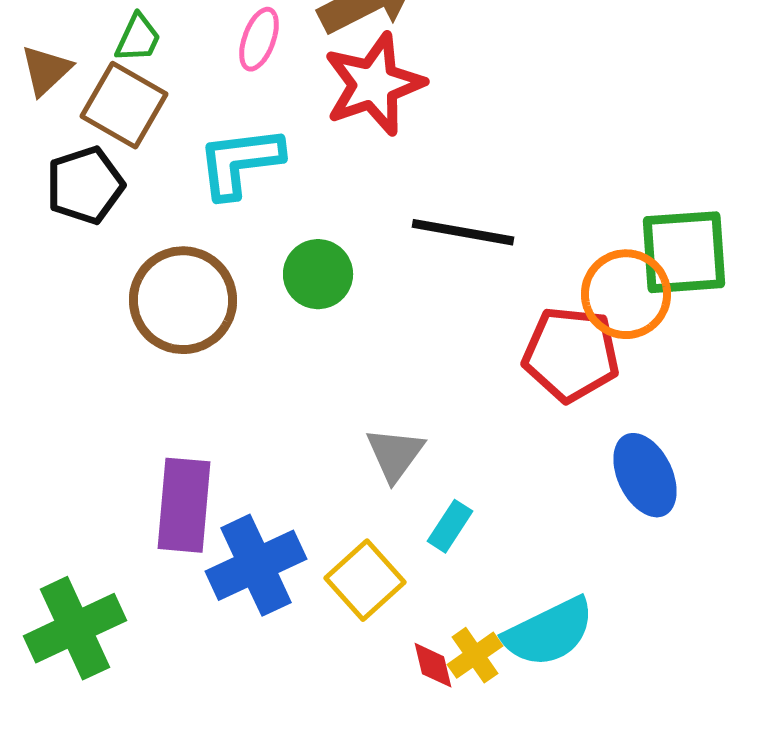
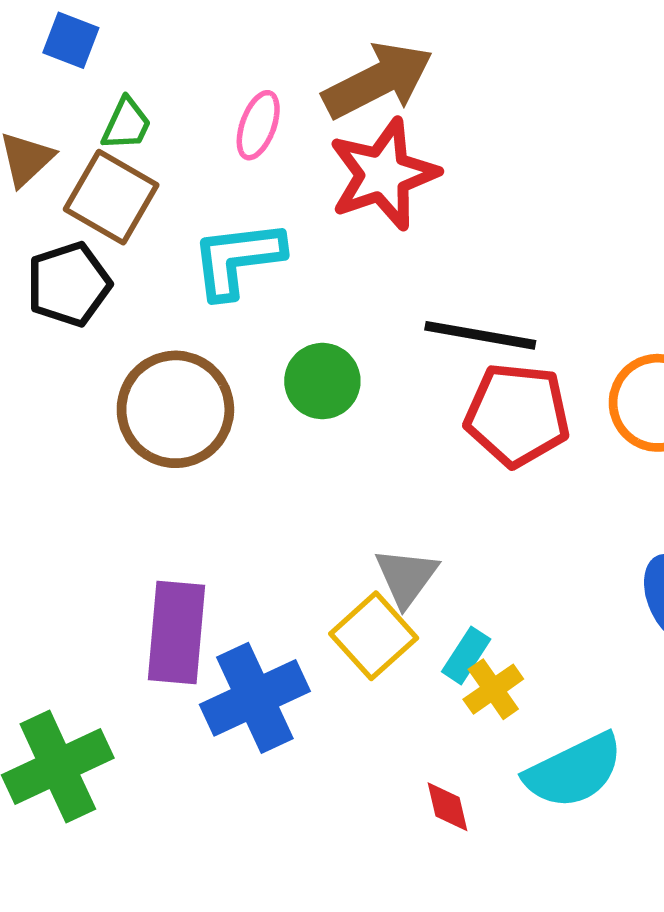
red pentagon: (571, 354) -> (517, 415), moved
yellow square: (365, 580) -> (374, 636), moved
yellow cross: (475, 655) -> (493, 689), moved

